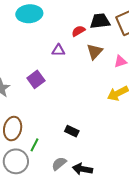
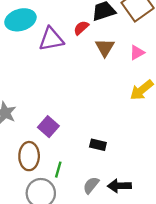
purple triangle: (58, 50) -> (51, 39), moved, size x1.6
purple square: (36, 79) -> (48, 127), moved

